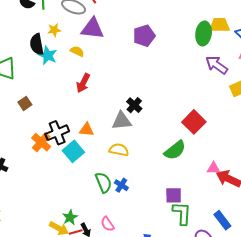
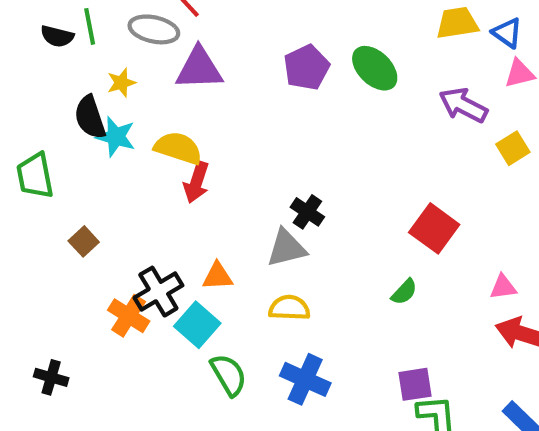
green ellipse: (204, 34) -> (375, 68), moved, turned -45
yellow semicircle: (77, 51) -> (178, 148), moved, size x1.6
green semicircle: (175, 150) -> (404, 292), size x0.6
pink triangle: (213, 168) -> (503, 287), moved
green semicircle: (104, 182) -> (229, 375), moved
blue cross: (121, 185) -> (305, 379), size x1.6

